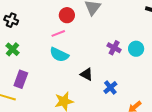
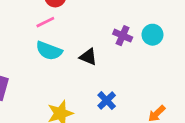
black triangle: (87, 74) -> (88, 57), moved
blue cross: (110, 88) -> (107, 101), moved

